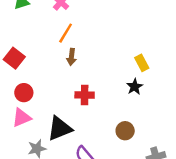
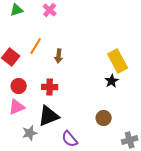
orange line: (66, 33) -> (36, 46), moved
yellow rectangle: (142, 63) -> (118, 61), size x1.6
red cross: (85, 95) -> (50, 87), moved

